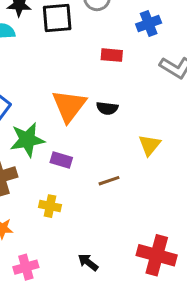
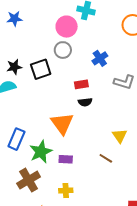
black semicircle: (107, 108) -> (85, 102), moved
brown line: (109, 181) -> (106, 158), moved, turned 64

